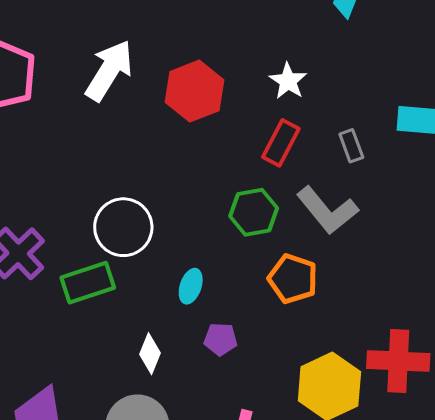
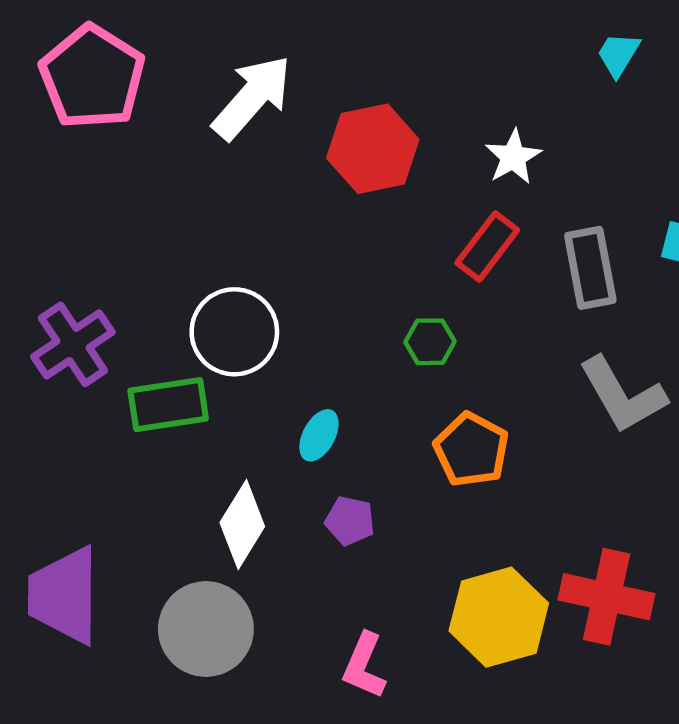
gray rectangle: (351, 146) -> (590, 268), size x1.6
gray L-shape: (327, 210) -> (623, 395), moved
green hexagon: (254, 212) -> (430, 342), size x0.7
white diamond: (150, 354) -> (242, 525), size x1.4

